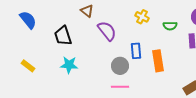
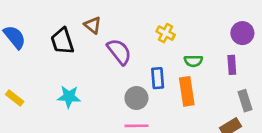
green semicircle: (170, 26) -> (193, 61), moved
black trapezoid: (63, 36) -> (62, 41), moved

